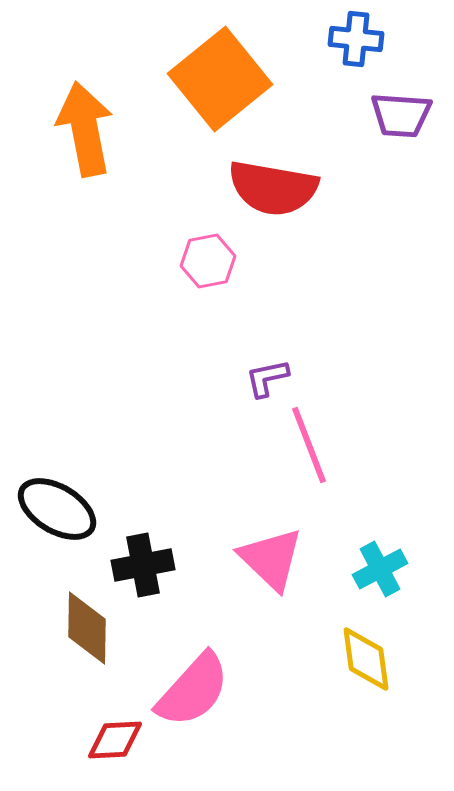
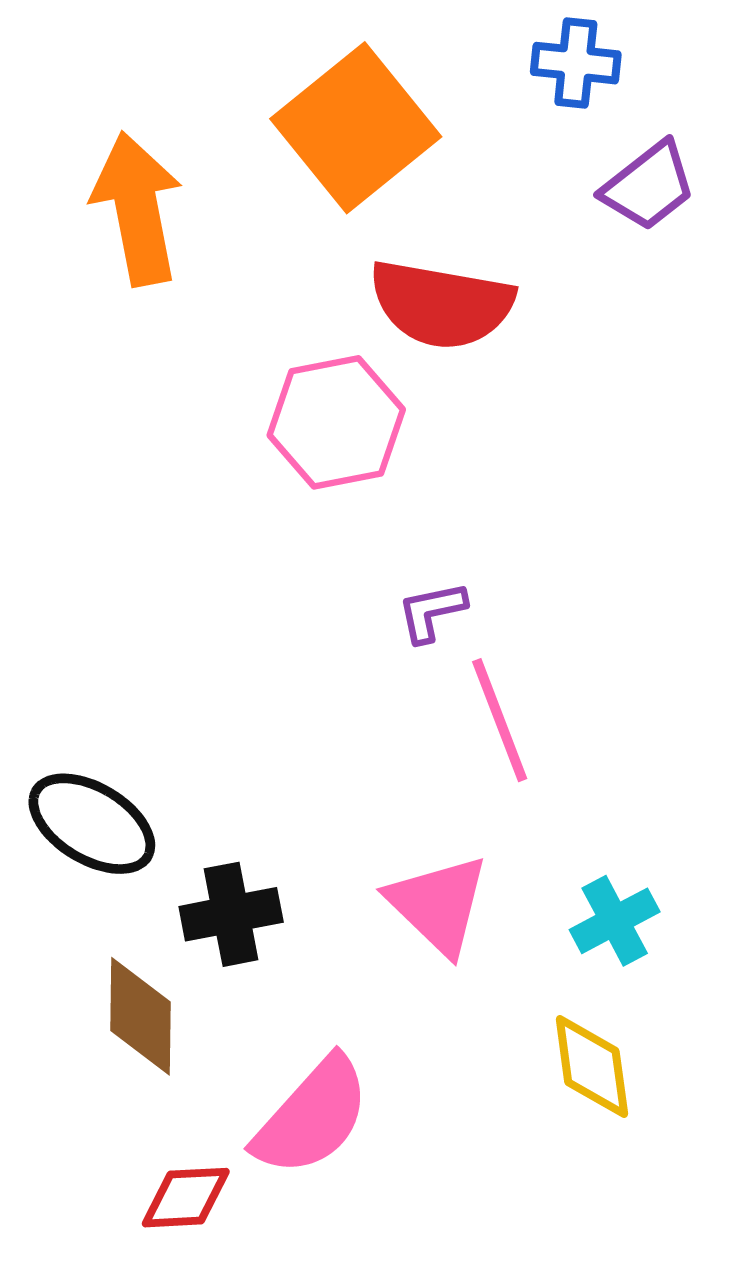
purple trapezoid: (401, 115) -> (649, 186), turned -42
pink hexagon: (208, 261) -> (336, 422), size x1.5

